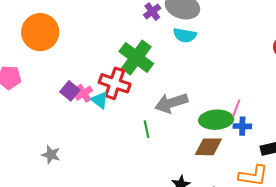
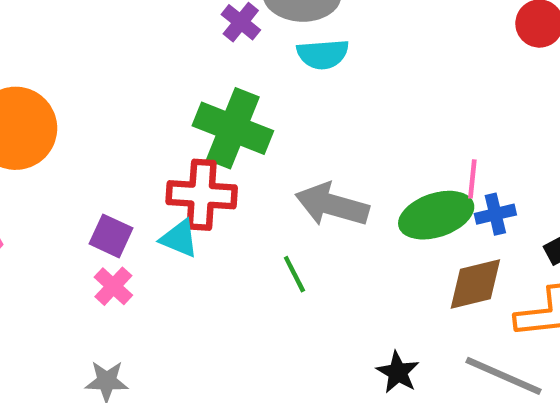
pink cross: (84, 93) -> (113, 286), moved
gray arrow: (171, 103) -> (332, 205), turned 48
brown diamond: (208, 147) -> (475, 284), moved

